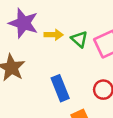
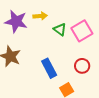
yellow arrow: (54, 35) -> (40, 16), moved

